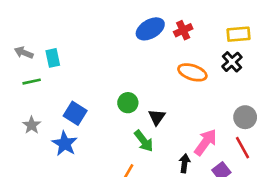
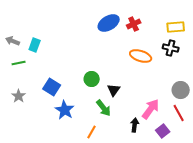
cyan rectangle: (53, 58) -> (35, 45), turned 32
black cross: (232, 62) -> (171, 48), turned -35
blue star: (65, 144) -> (65, 110), moved

